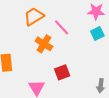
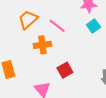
orange cross: (44, 44) -> (42, 45), turned -30

